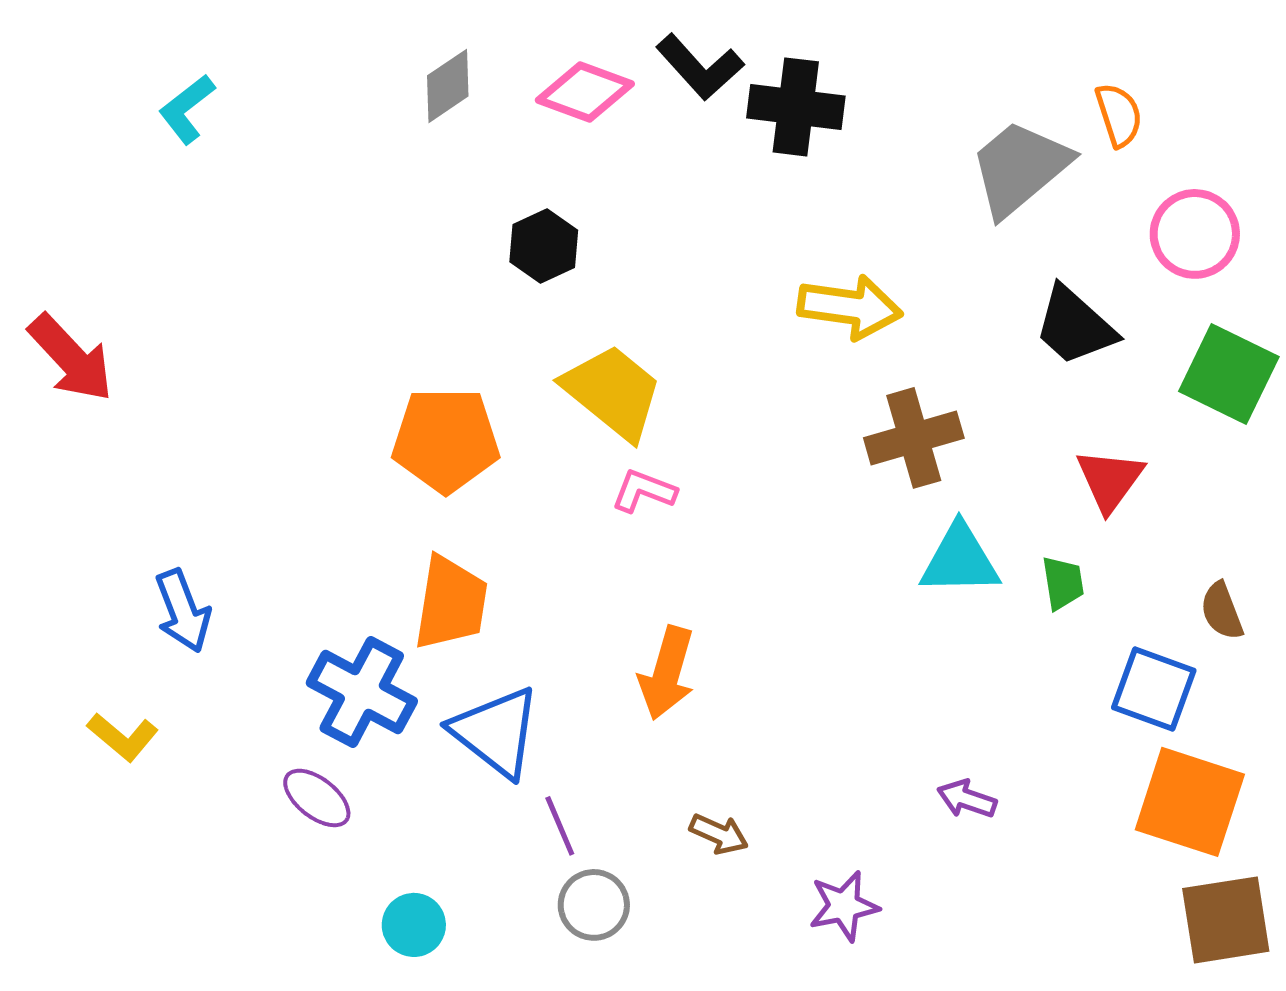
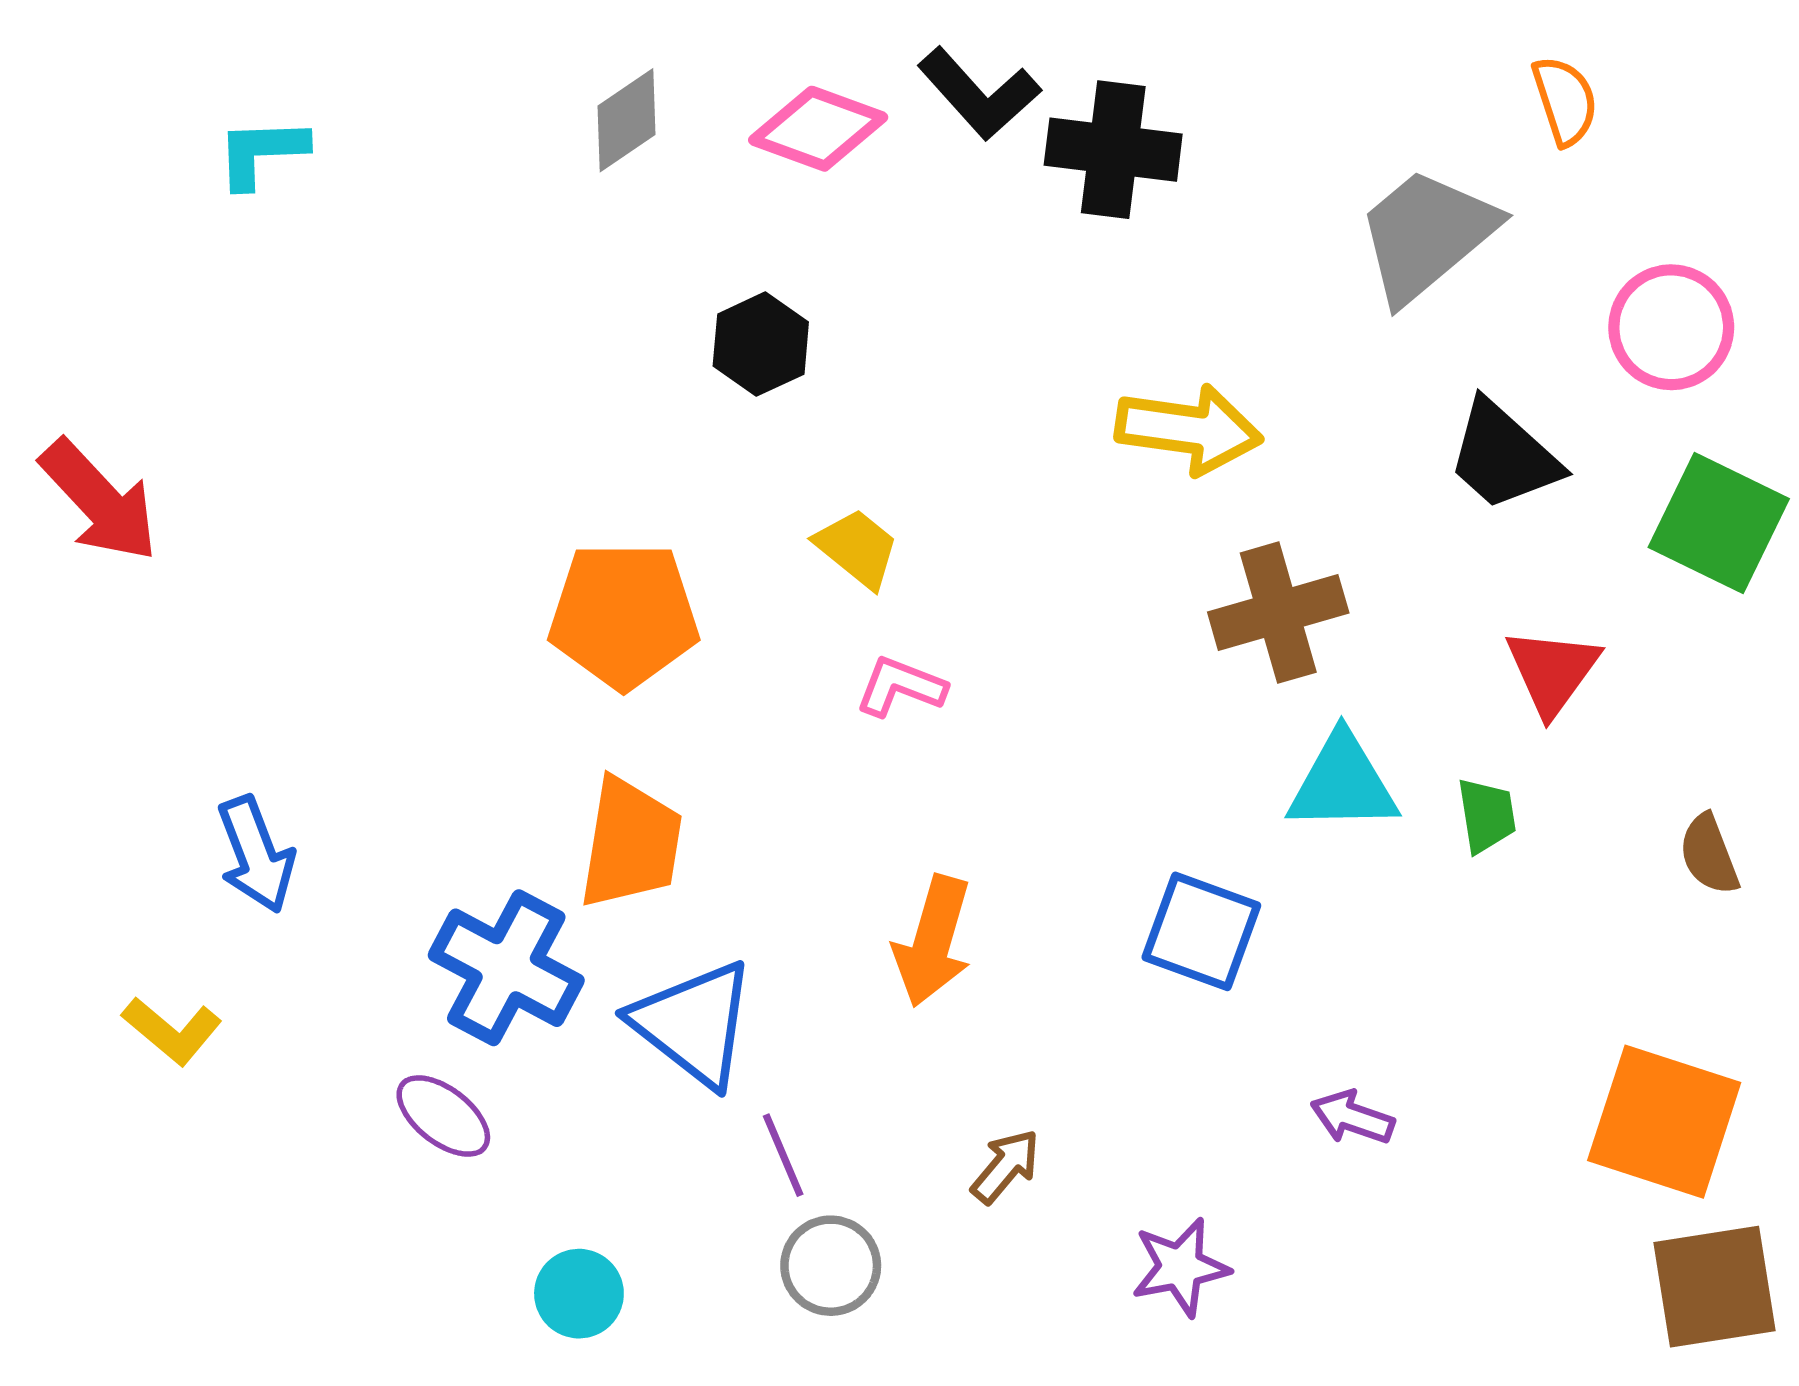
cyan L-shape: (187, 109) -> (262, 152), turned 36
orange semicircle: (1119, 115) -> (1565, 101), moved
yellow trapezoid: (613, 392) -> (857, 548), size x0.6
blue square: (1154, 689) -> (1201, 931), moved
brown arrow: (719, 834) -> (1006, 1166), turned -74

